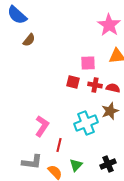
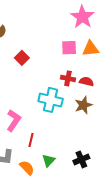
pink square: (88, 63) -> (69, 48), moved
red square: (73, 82) -> (22, 58), moved, turned 32
cyan cross: (86, 123) -> (51, 100), moved, turned 35

